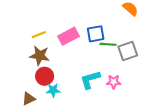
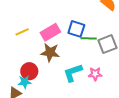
blue square: (96, 34) -> (76, 29), turned 30
brown star: (40, 56) -> (50, 52), moved
cyan star: (53, 90) -> (25, 82), moved

